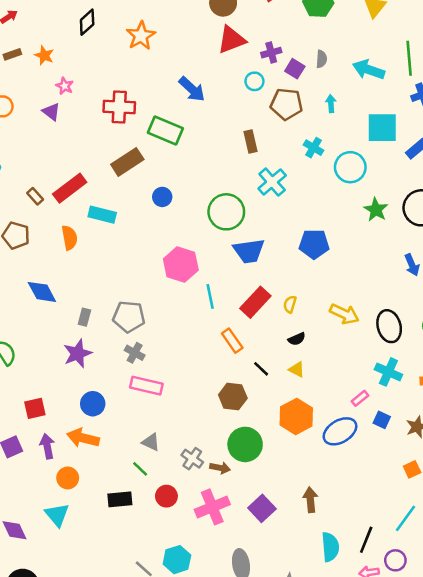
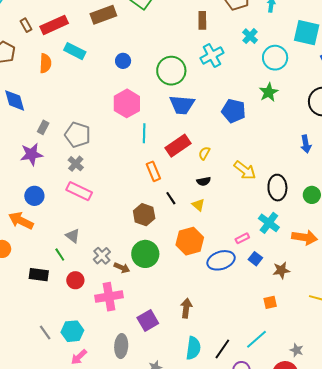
blue circle: (162, 197) -> (123, 61), moved
green star: (376, 210) -> (269, 92), moved
purple square: (262, 508) -> (148, 321), moved

